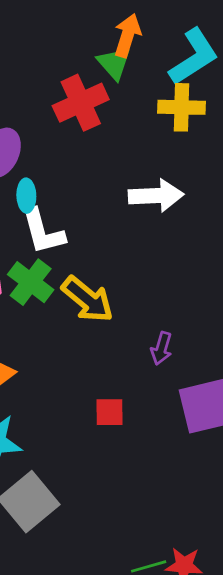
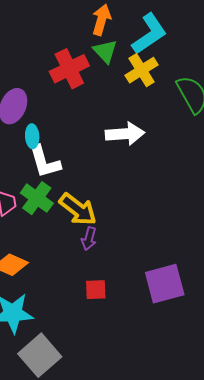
green triangle: (114, 63) -> (105, 51), moved
yellow cross: (182, 107) -> (142, 70), turned -32
purple arrow: (161, 348) -> (89, 239), moved

